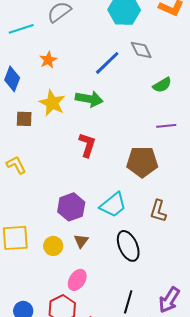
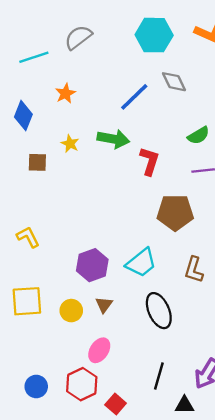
green semicircle: (162, 85) -> (198, 135), moved
yellow star: (52, 103) -> (70, 144), size x0.6
red L-shape: (87, 145) -> (149, 161), moved
yellow L-shape: (16, 165) -> (28, 237), moved

